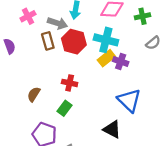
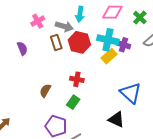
green cross: (143, 16) -> (140, 18), turned -32
purple cross: (121, 62) -> (123, 45), moved

